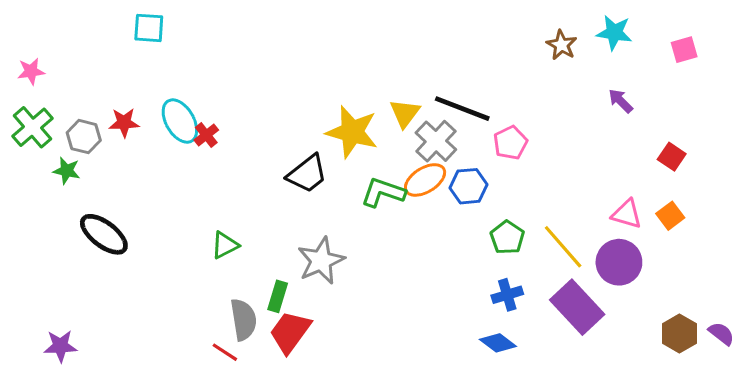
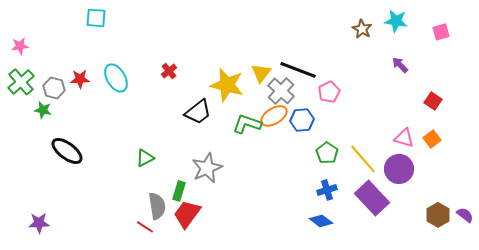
red cross: (206, 135) -> (169, 71), moved

